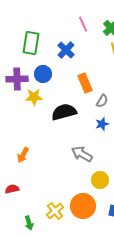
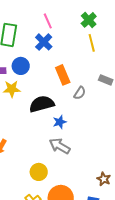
pink line: (83, 24) -> (48, 21), moved
blue star: (102, 124) -> (60, 122), moved
yellow circle: (100, 180) -> (39, 172), moved

